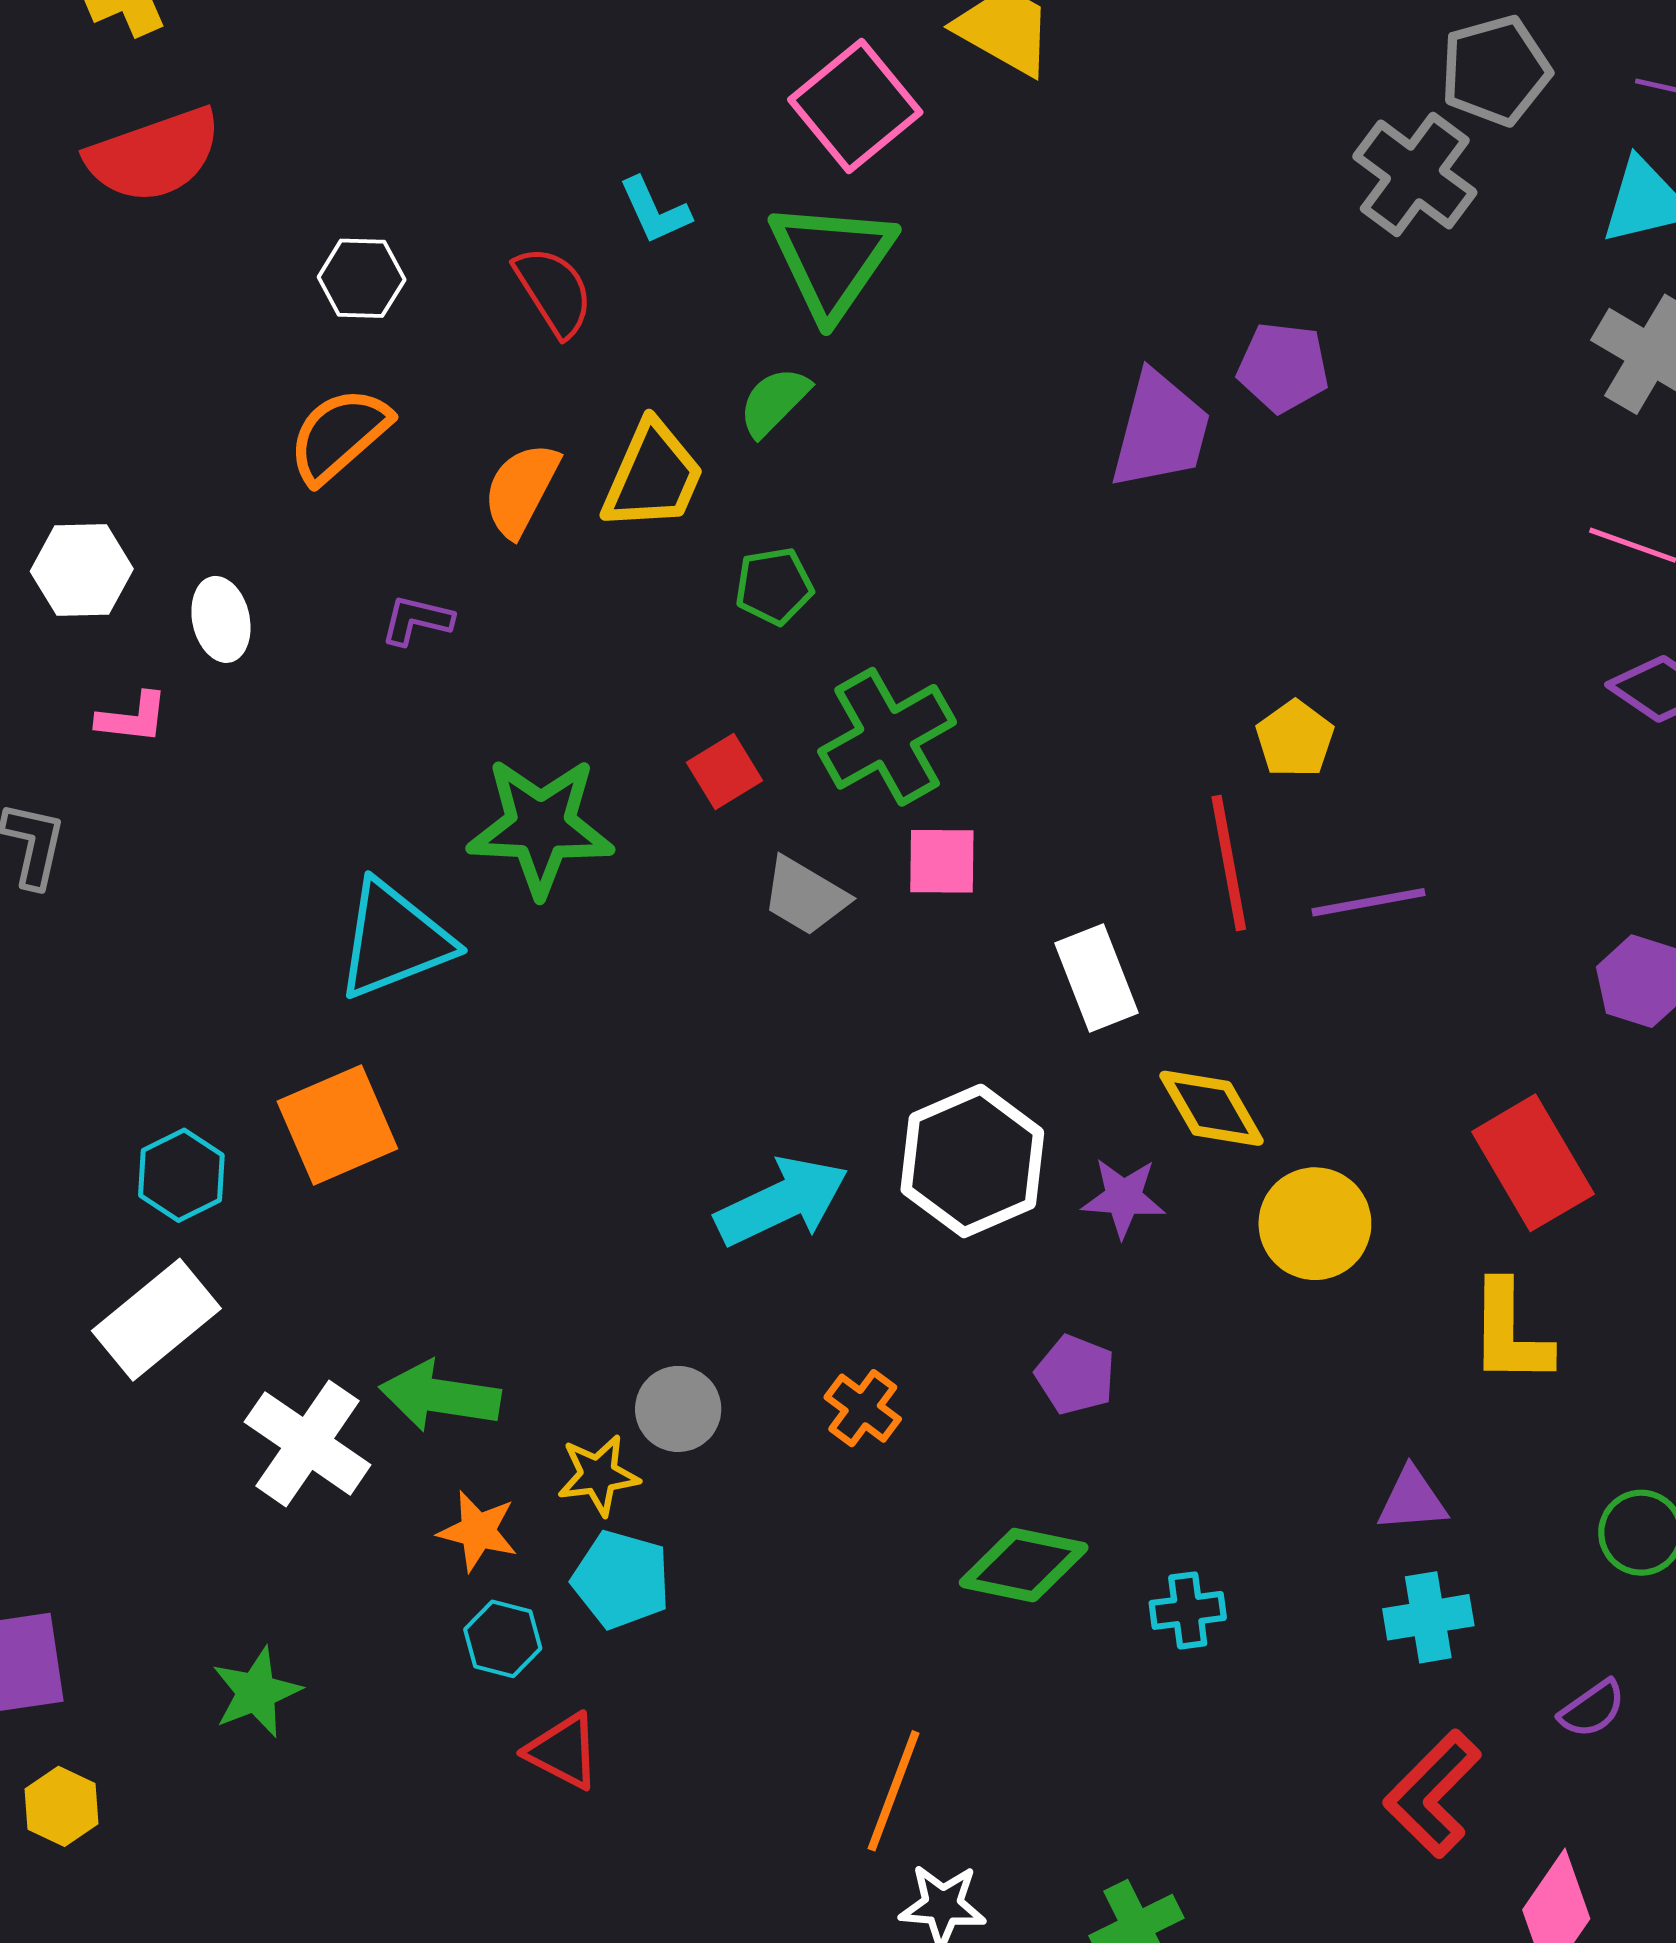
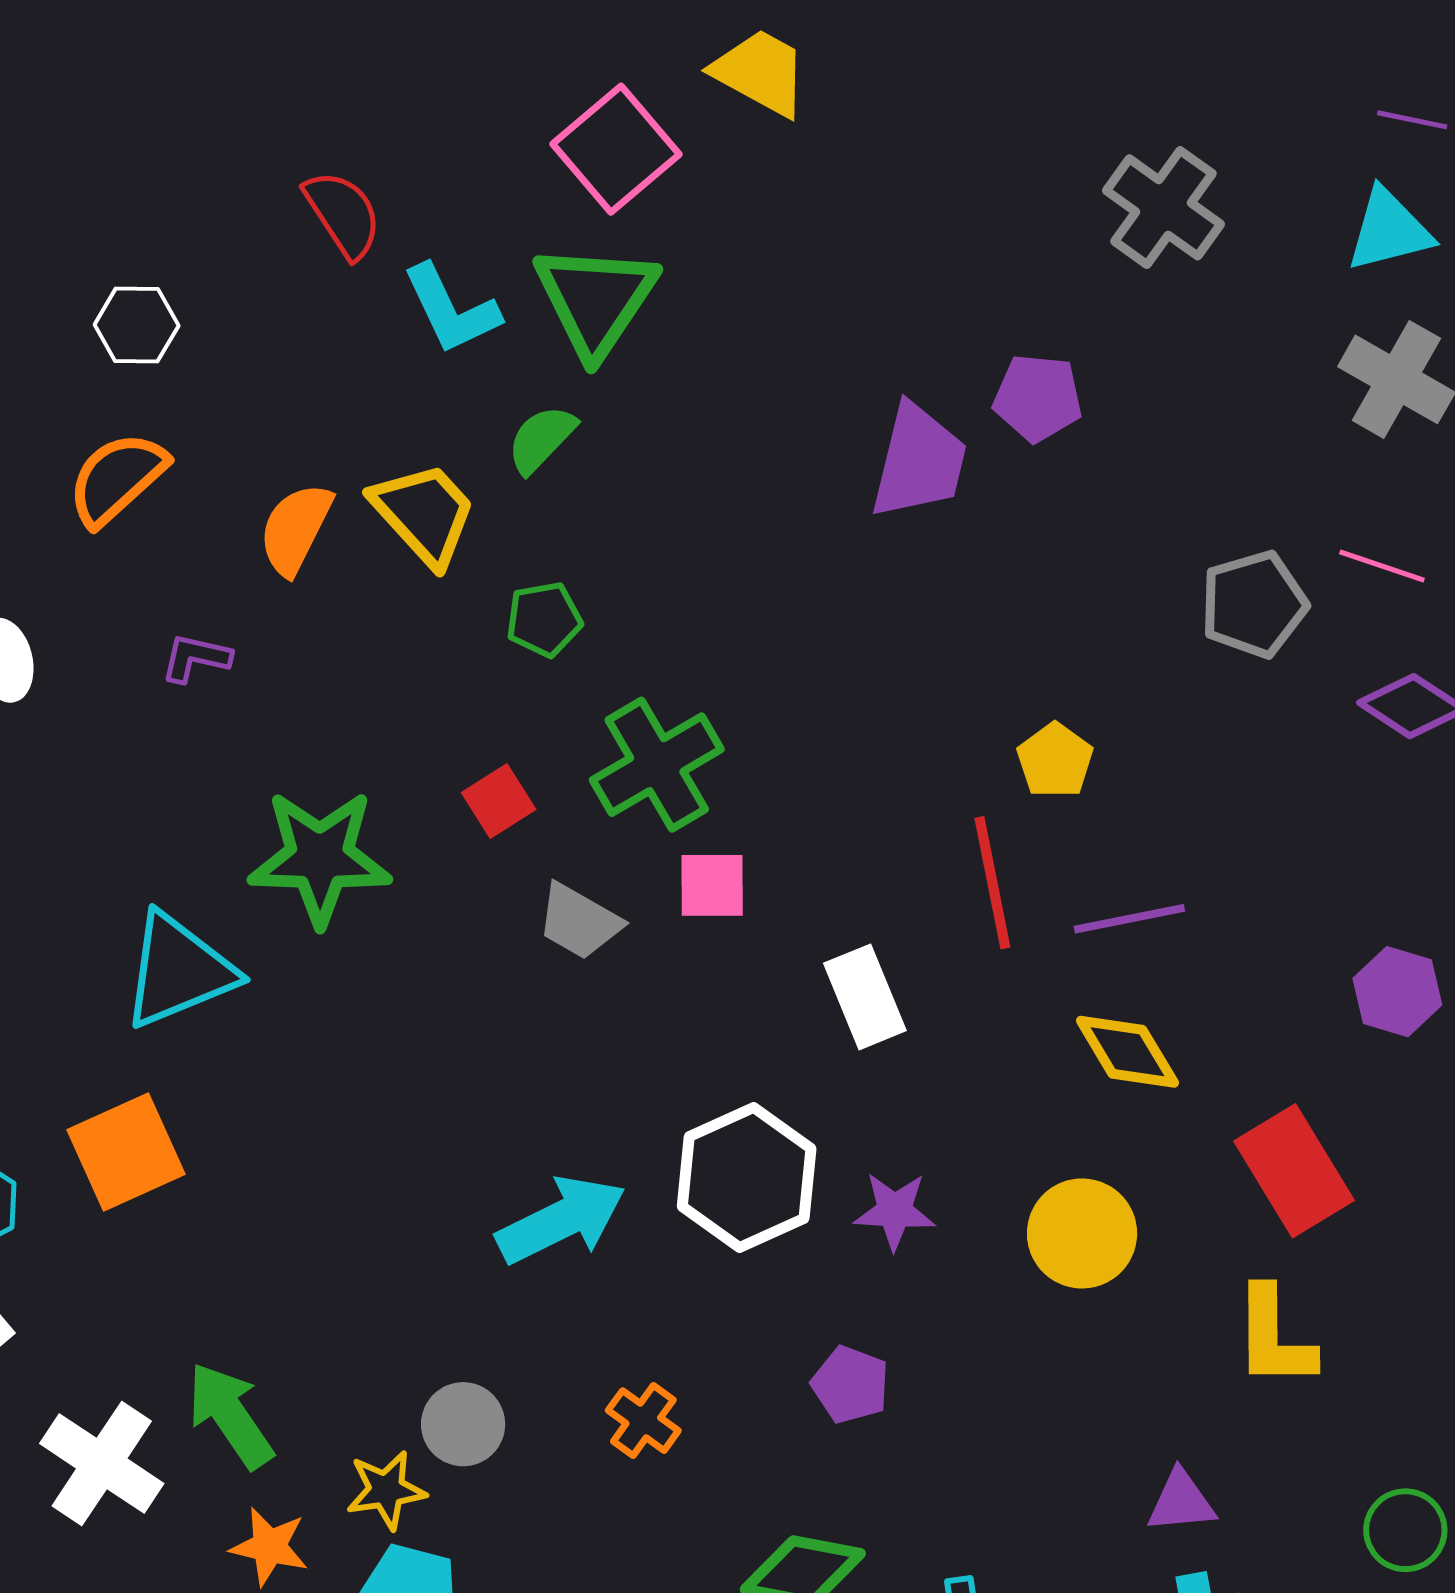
gray pentagon: (1495, 70) -> (1254, 604), moved
cyan L-shape: (655, 211) -> (451, 309), moved, size x1.4
red semicircle: (554, 291) -> (343, 214), moved
yellow trapezoid: (653, 476) -> (424, 514), turned -65
yellow diamond: (1212, 1108) -> (1127, 1052), moved
green arrow: (440, 1396) -> (230, 1415), turned 48

